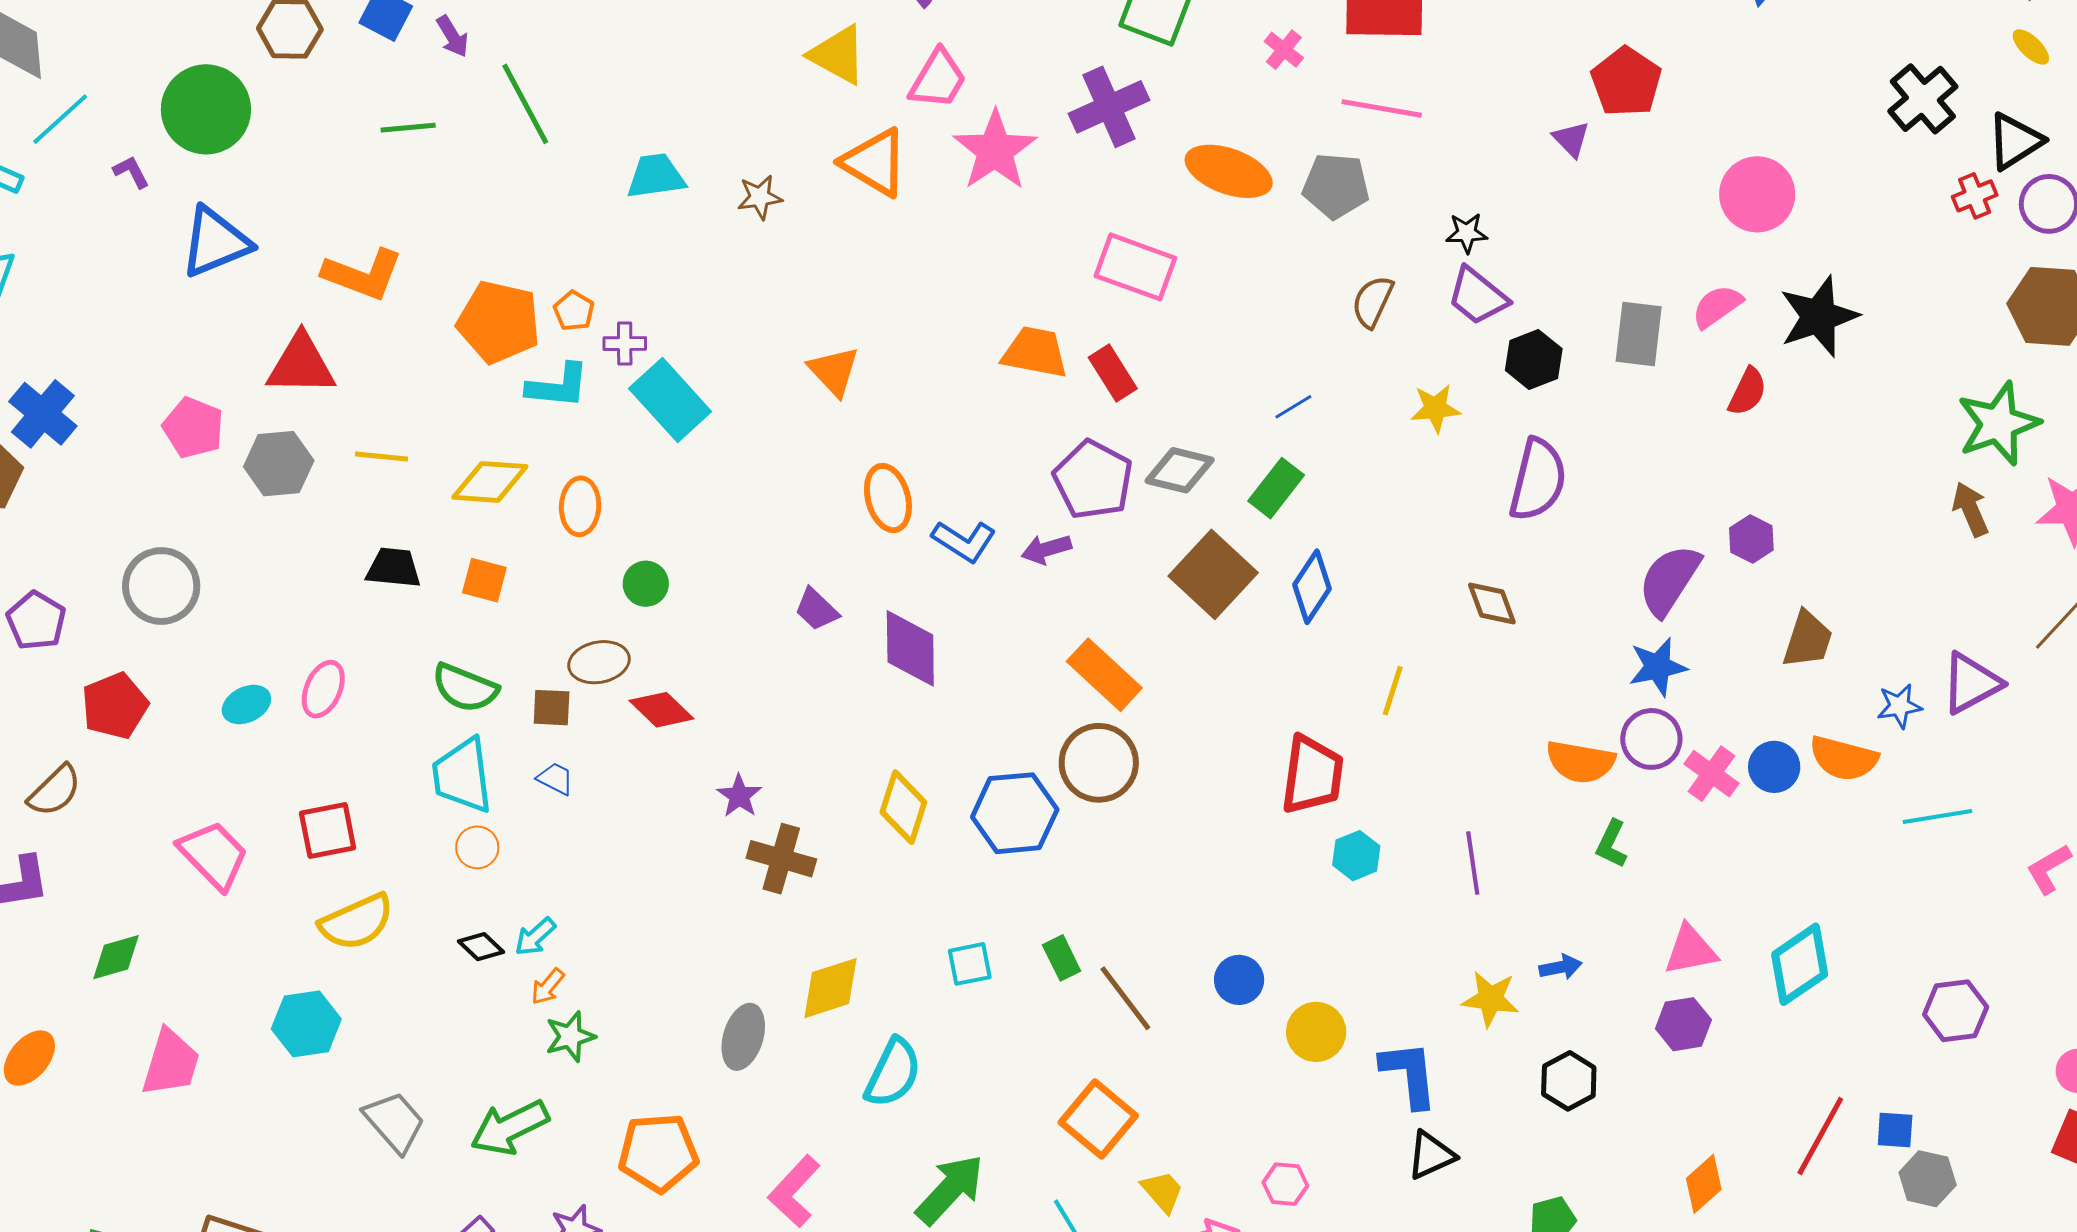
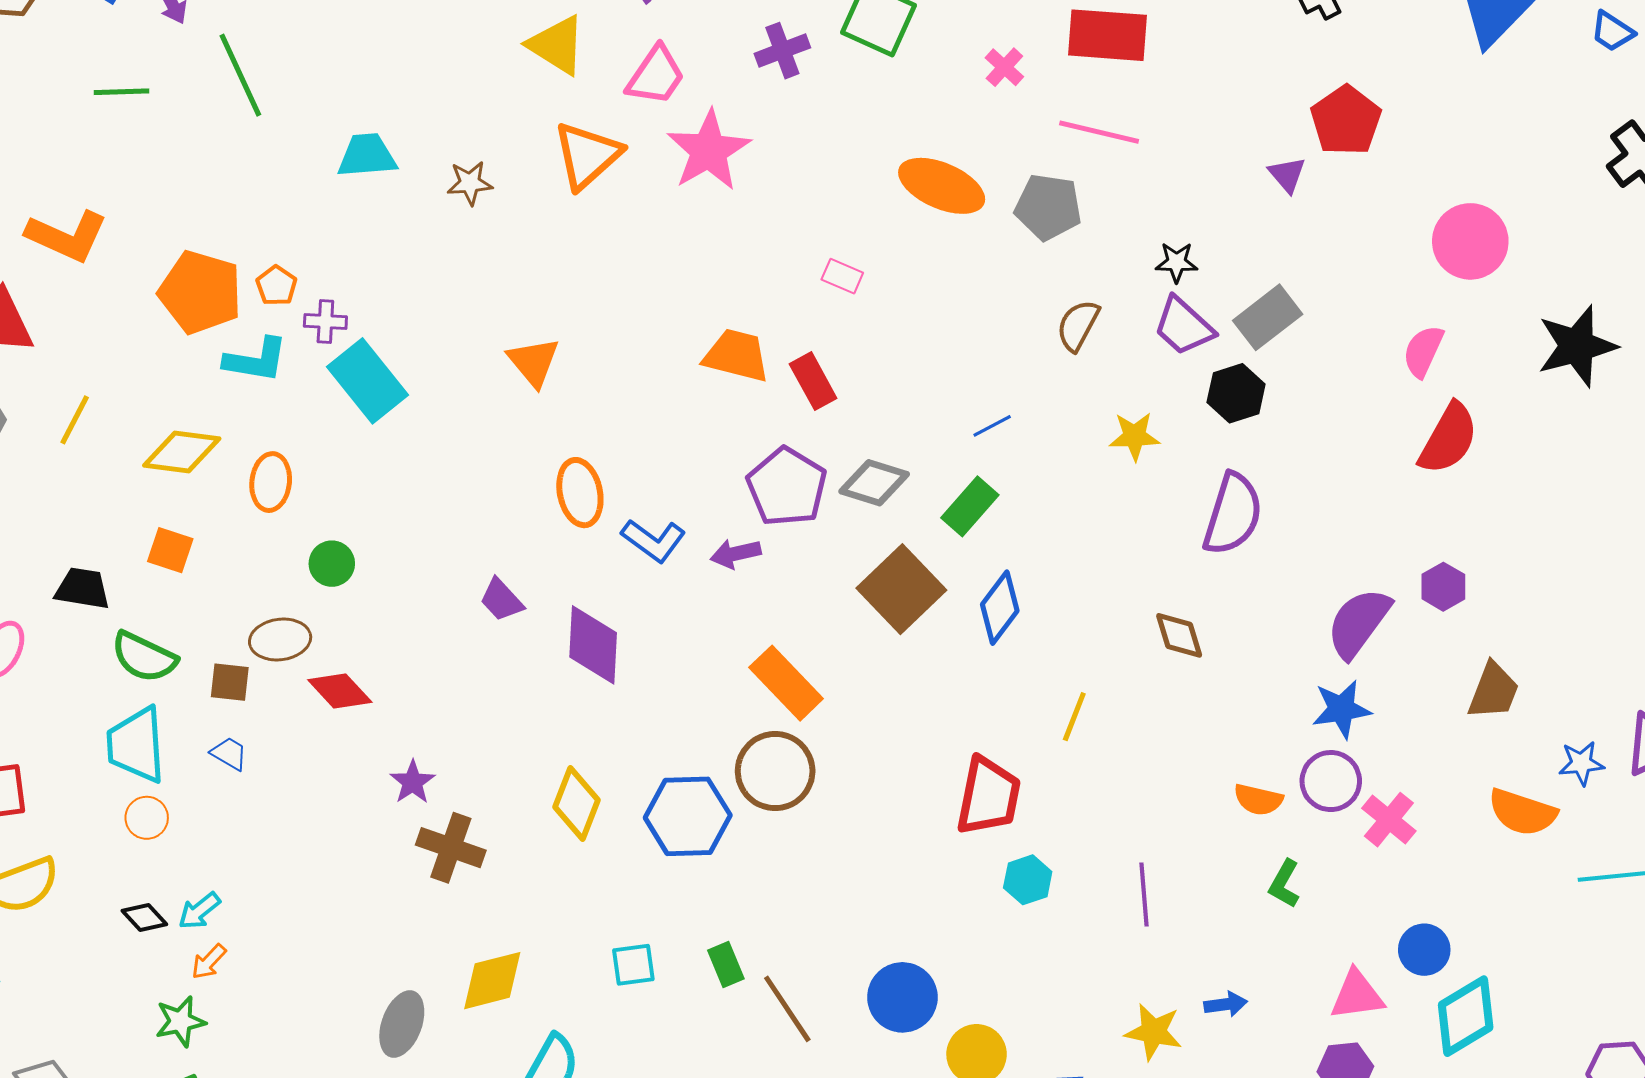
purple cross: (1109, 107) -> (782, 51), moved, size x0.7
orange triangle: (875, 162) -> (587, 155), turned 44
pink rectangle: (1135, 267) -> (842, 276), size x0.5
pink semicircle: (1717, 306) -> (1423, 351), turned -34
black star: (1819, 316) -> (1577, 346), moved
gray rectangle: (1639, 334) -> (1268, 317), moved, turned 42
red semicircle: (1747, 392) -> (1448, 439), size x1.5
yellow line: (381, 456) -> (75, 420), turned -72
black trapezoid: (394, 568) -> (83, 588), moved
orange semicircle: (1580, 762) -> (1258, 800), size x0.7
blue circle: (1774, 767) -> (1424, 950), moved
blue circle: (1239, 980) -> (902, 997), size x1.4
green star: (570, 1036) -> (180, 1021), moved

